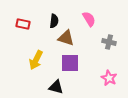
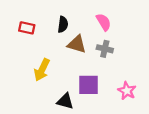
gray cross: (109, 42) -> (105, 49), moved
purple square: (70, 63) -> (88, 85), moved

